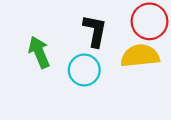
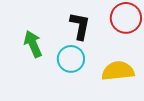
yellow semicircle: (140, 56) -> (118, 71), moved

